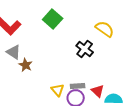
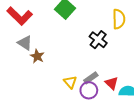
yellow semicircle: (105, 29) -> (119, 19), turned 54
gray rectangle: (78, 86) -> (91, 78), turned -32

